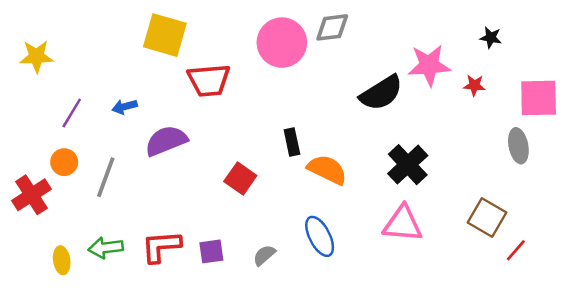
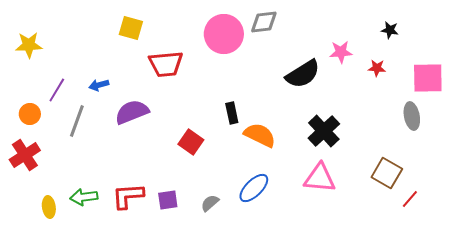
yellow square: (165, 35) -> (131, 28), size x0.7
pink star: (429, 65) -> (341, 52), size x0.7
orange circle: (64, 162) -> (30, 114), moved
gray line: (106, 177) -> (77, 121), moved
blue ellipse: (320, 236) -> (254, 188), turned 72

